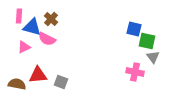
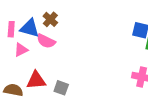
pink rectangle: (19, 16) -> (11, 29), moved

